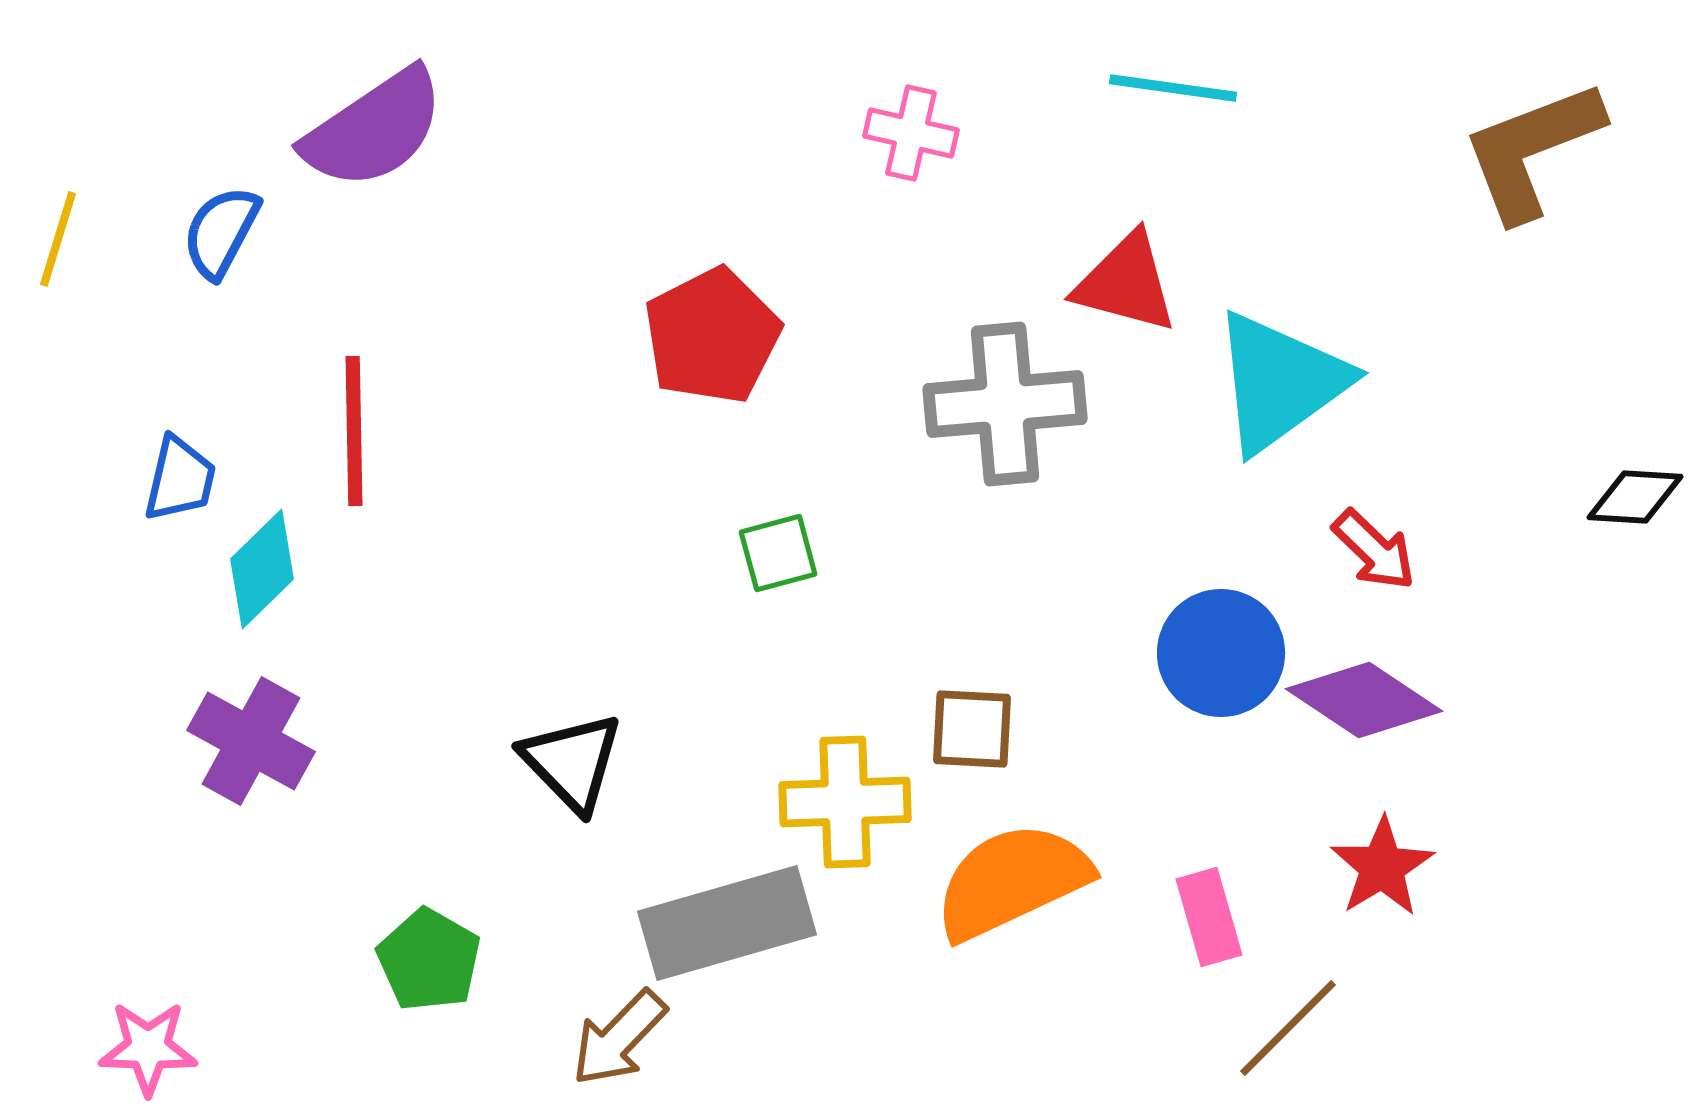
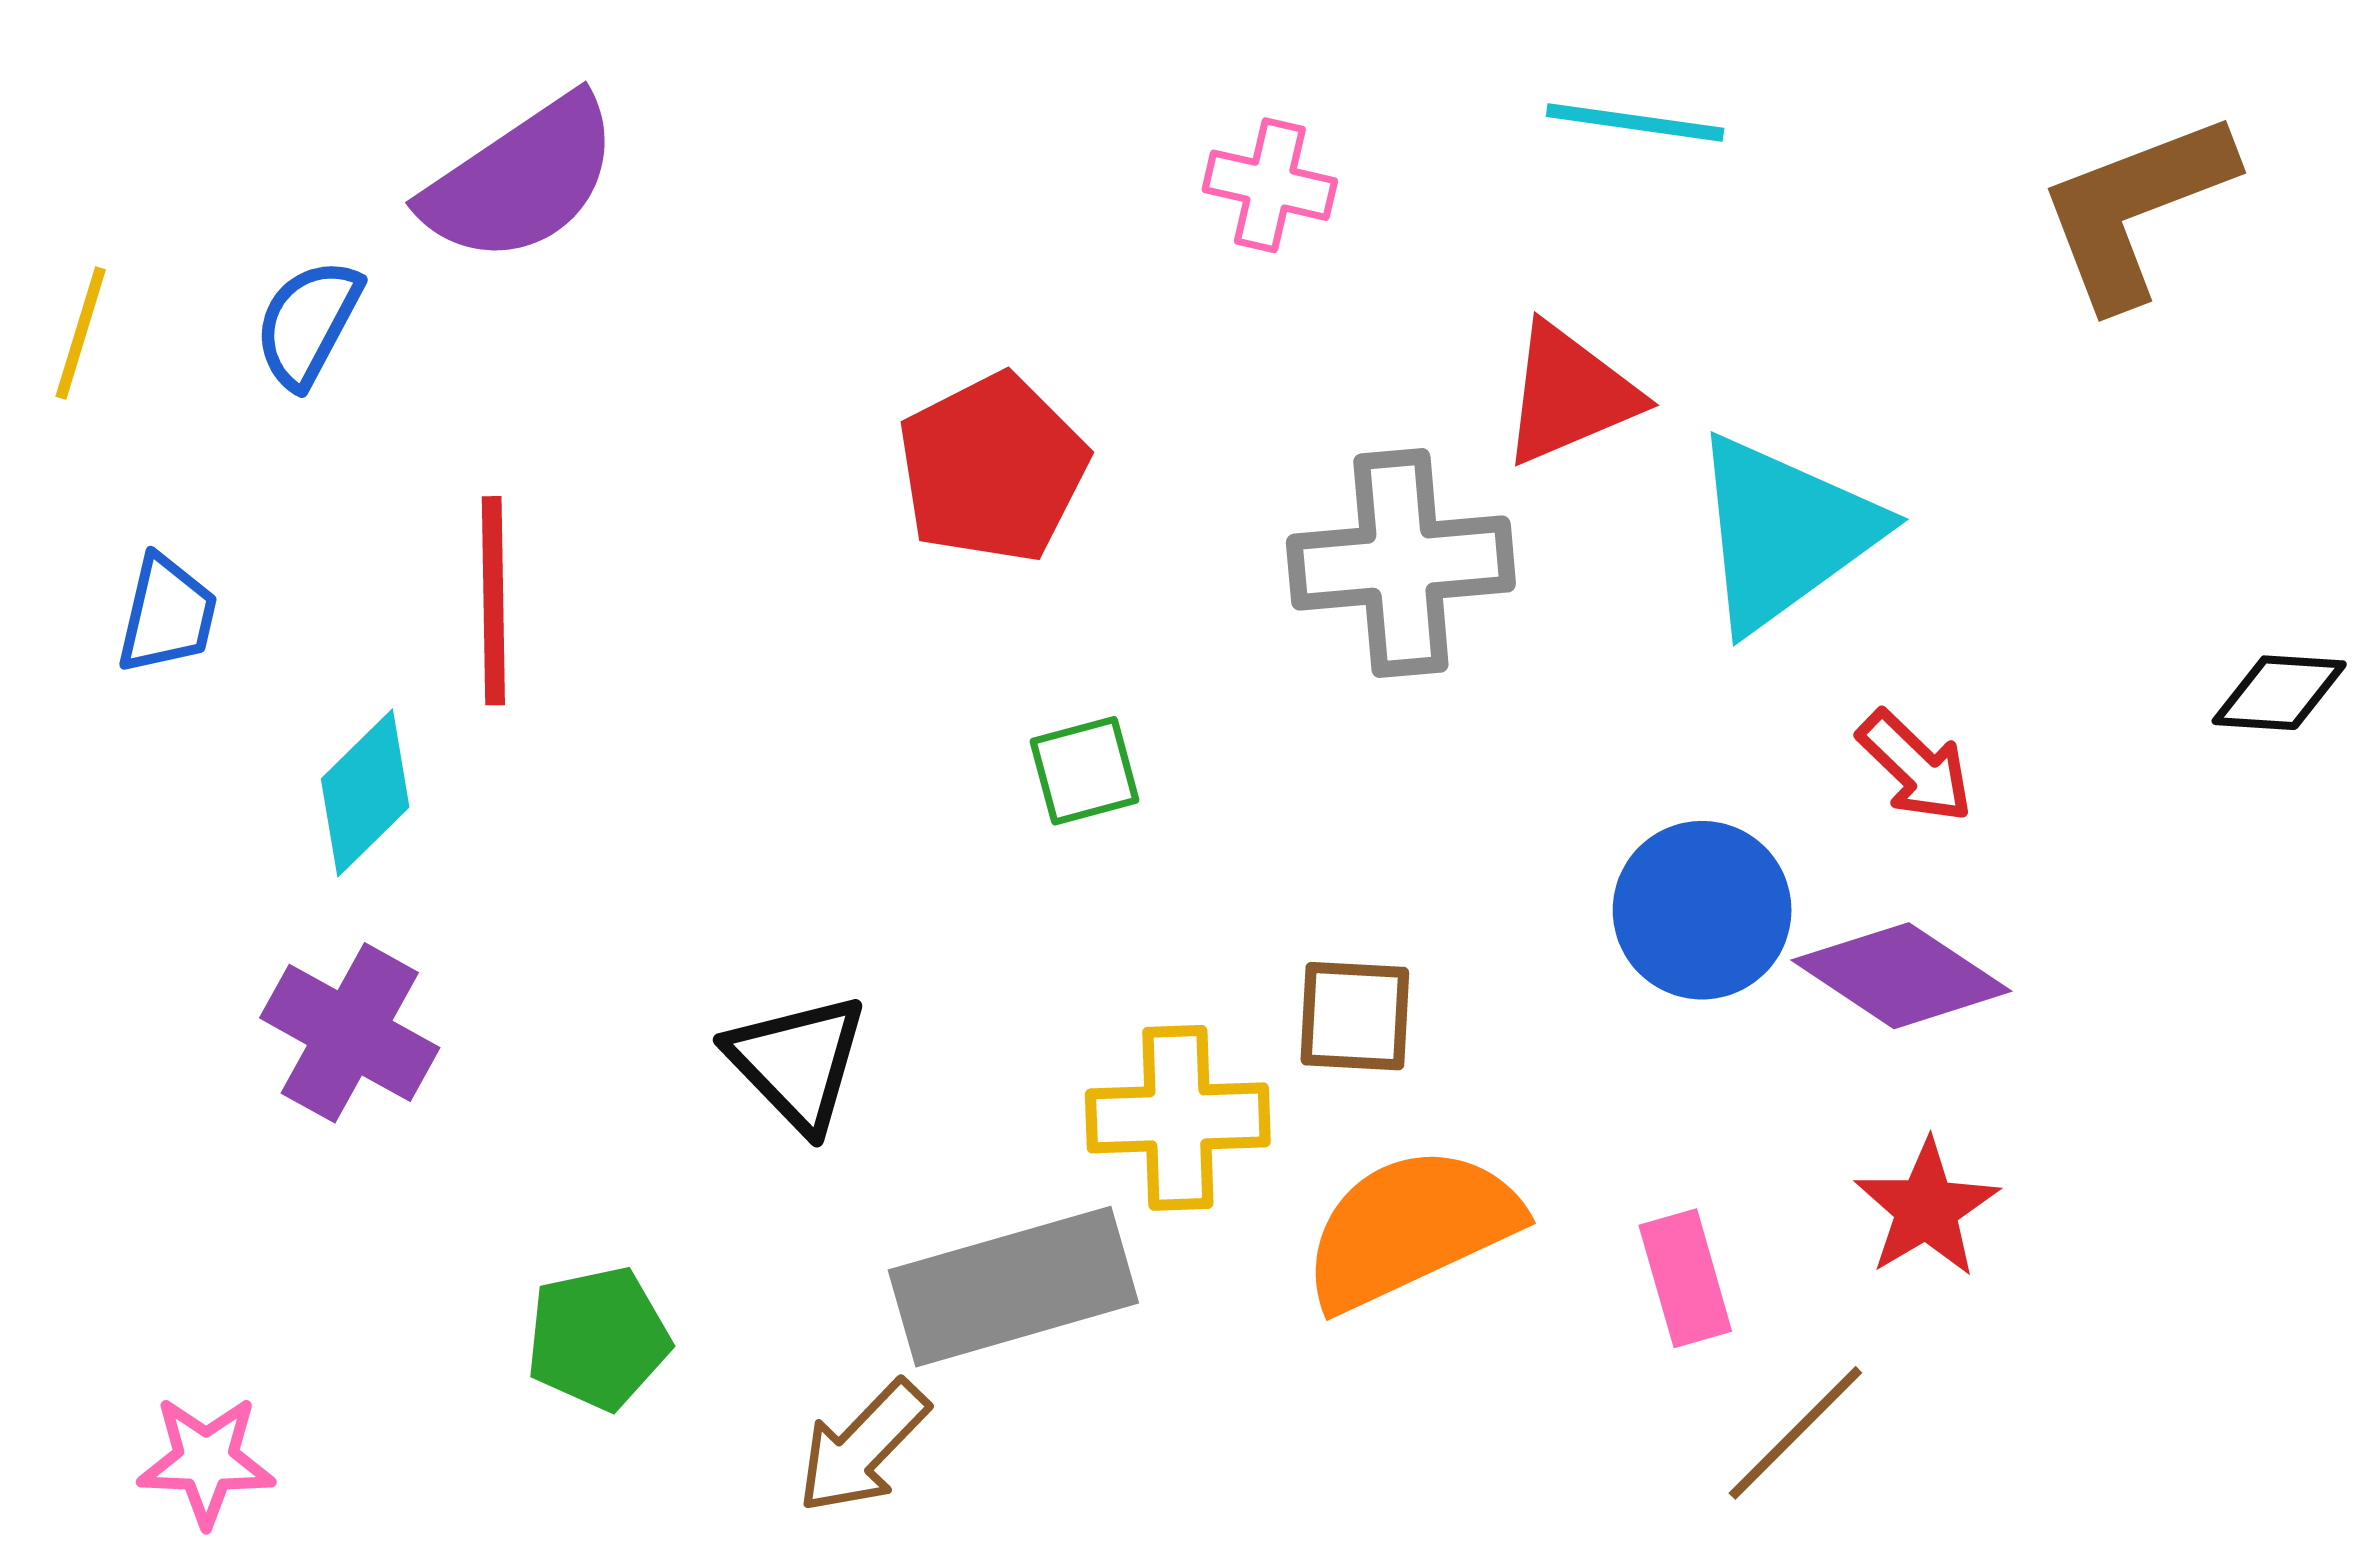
red triangle: (1126, 283) -> (1570, 394), turned -38
blue trapezoid: (180, 479) -> (167, 615), moved
green pentagon: (429, 960) -> (598, 1338), turned 30

